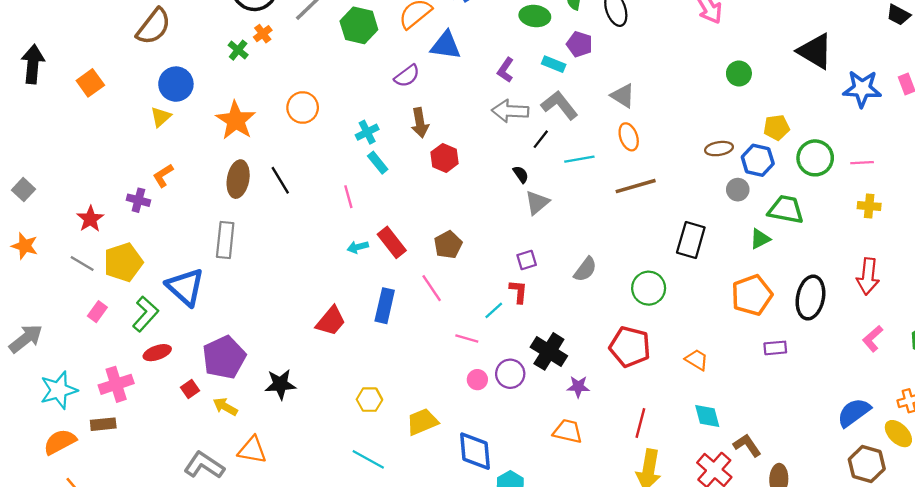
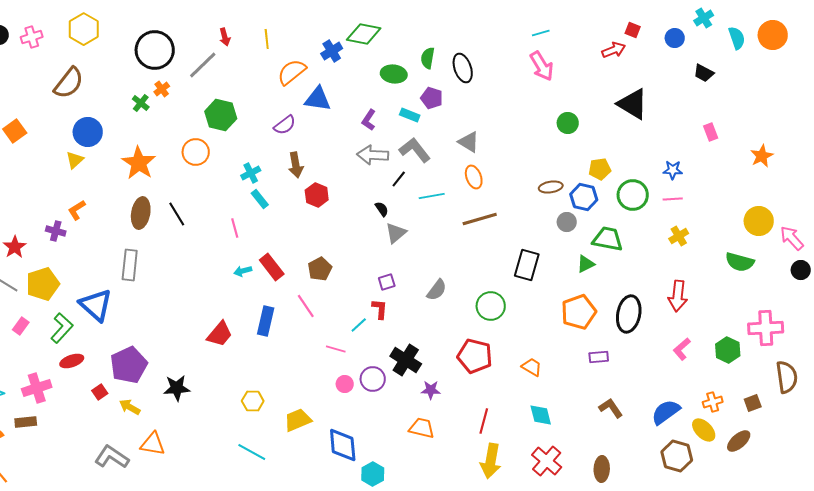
green hexagon: (359, 25) -> (221, 115), moved
blue star: (862, 89) -> (673, 170), moved, size x0.6
yellow cross: (869, 206) -> (679, 236), turned -36
brown L-shape: (747, 445) -> (611, 408), moved

